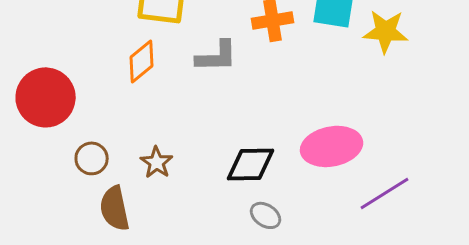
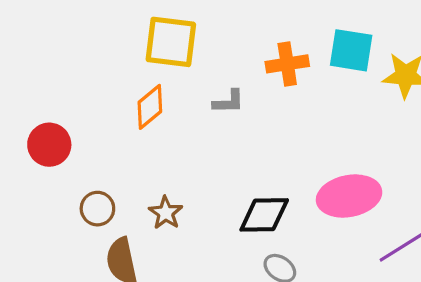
gray L-shape: (217, 56) -> (229, 102), size x0.7
red circle: (46, 97) -> (49, 145), size x0.7

